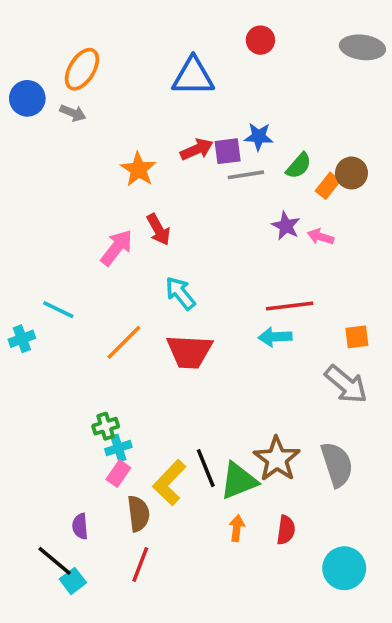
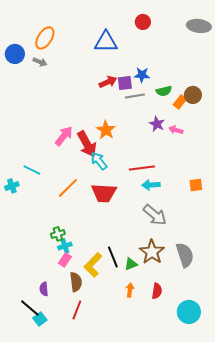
green semicircle: (299, 166) -> (164, 91), turned 35
orange star: (138, 169) -> (106, 130), moved
red arrow: (158, 229) -> (87, 144), moved, size x1.5
red line: (290, 306) -> (142, 168), moved
gray arrow: (346, 384) -> (155, 215), moved
green triangle: (239, 481) -> (131, 264), size x0.6

